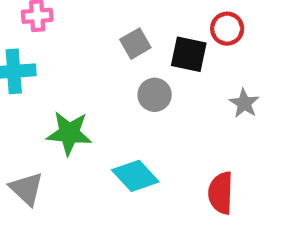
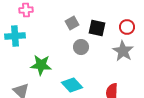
red circle: (227, 29) -> (127, 27), moved
gray star: (244, 103) -> (123, 51), size x1.5

